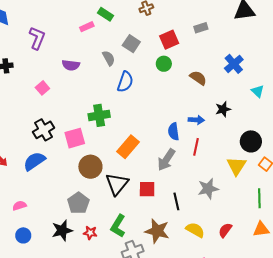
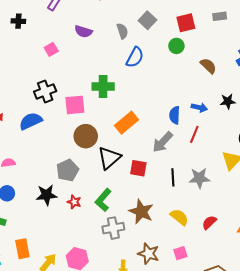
black line: (176, 201) -> (173, 177), moved

